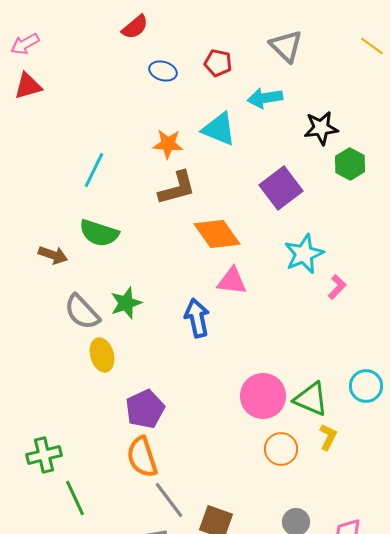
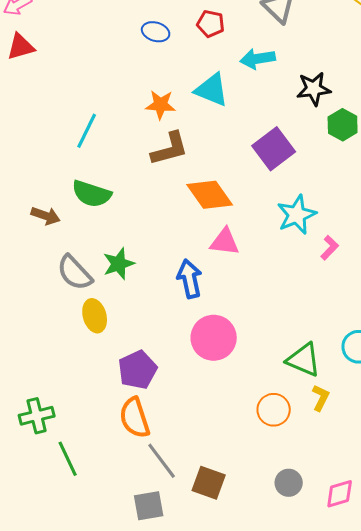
pink circle: (263, 396) -> (214, 338), moved

